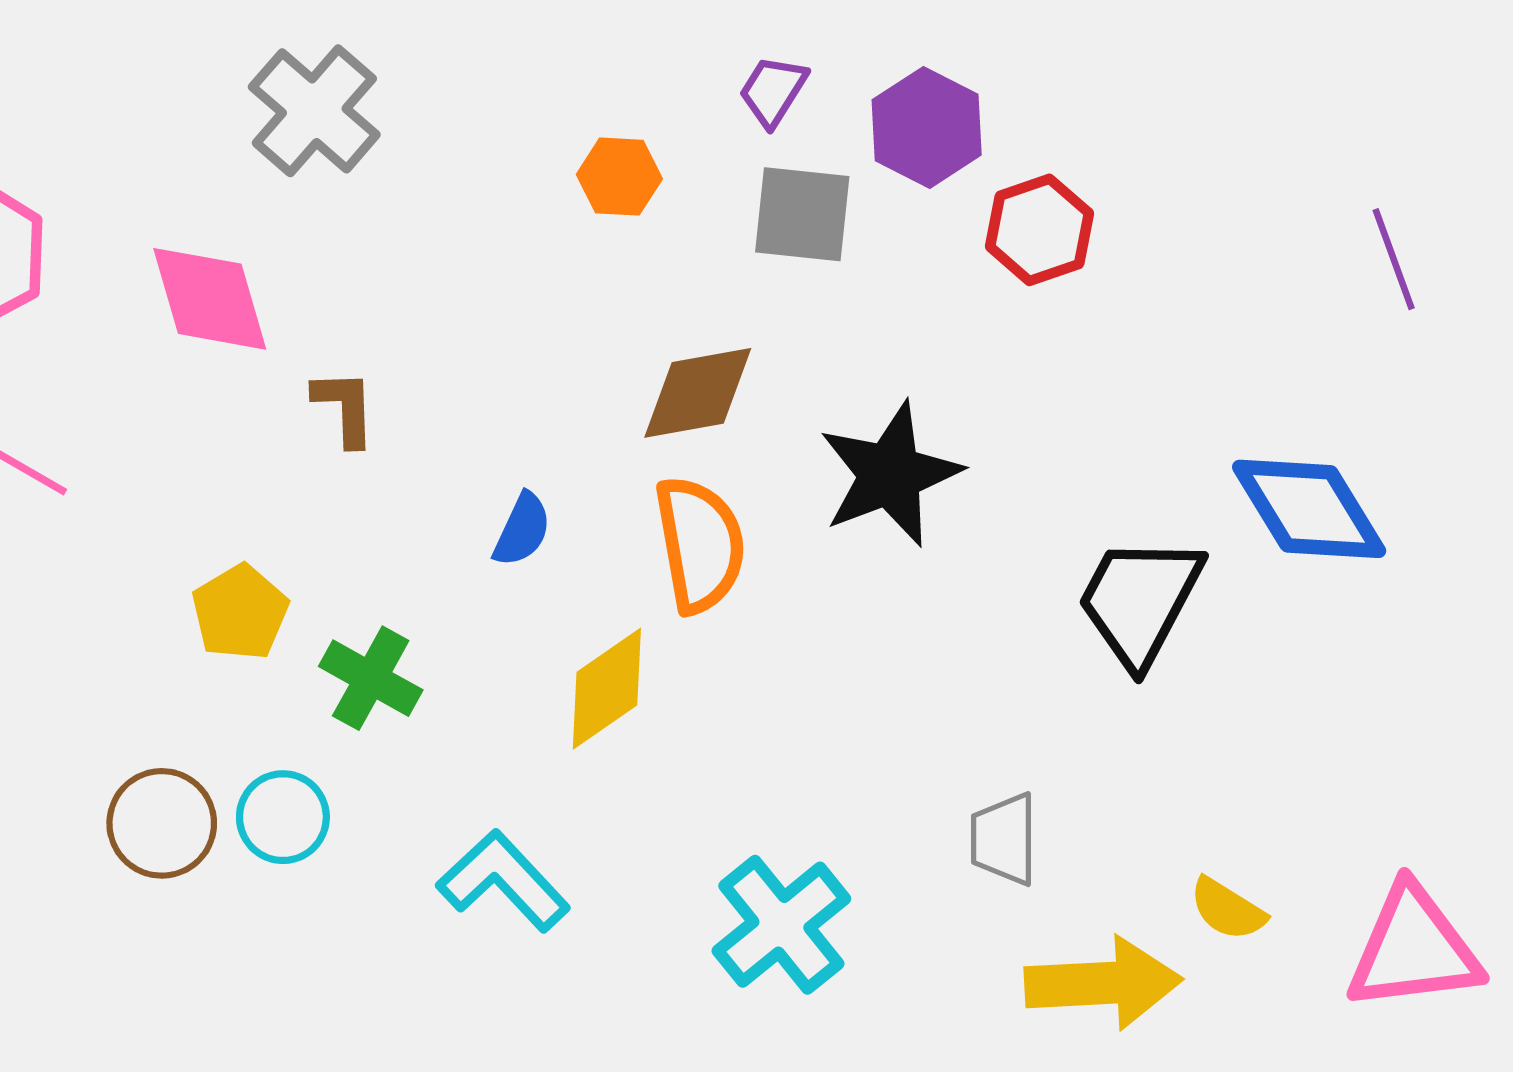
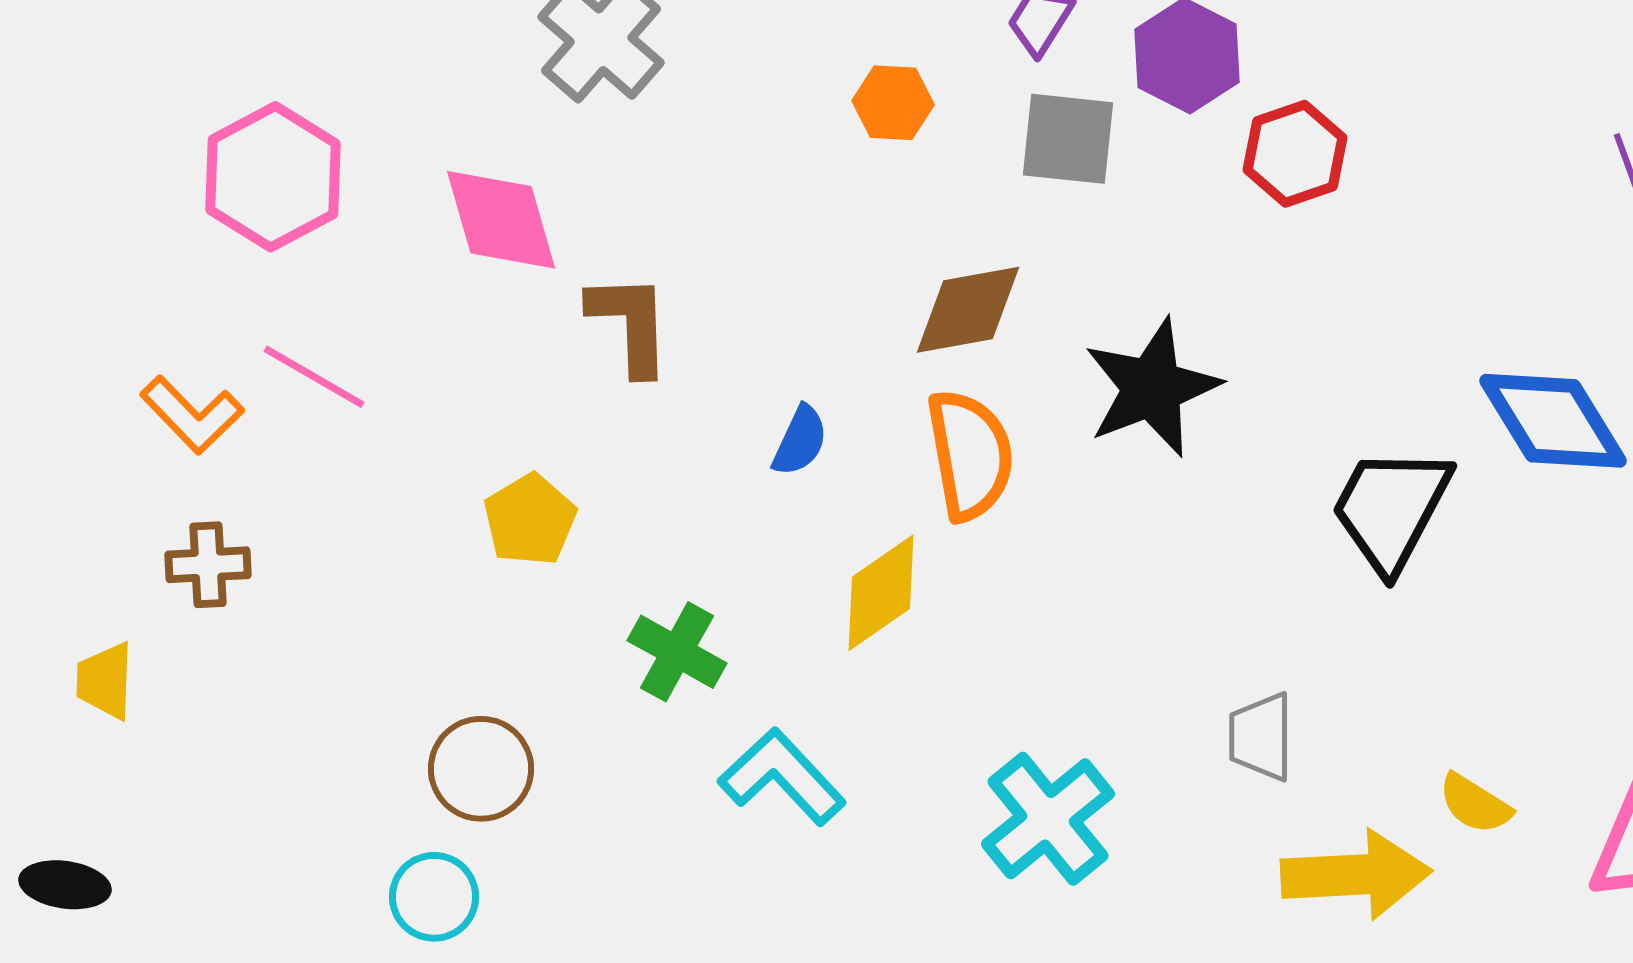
brown L-shape: (345, 408) -> (630, 324), size x1.4
green cross: (371, 678) -> (677, 652), moved
cyan circle: (283, 817) -> (434, 897), moved
brown circle: (162, 823) -> (481, 769), moved

